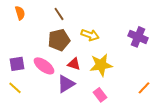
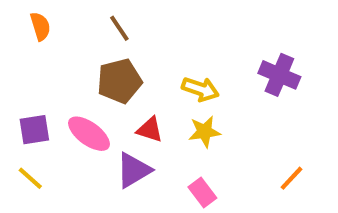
yellow arrow: (90, 35) -> (200, 89), moved
yellow star: (101, 65) -> (204, 132), size x0.7

